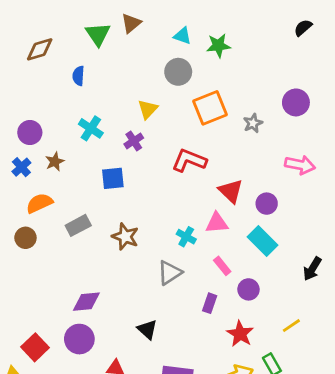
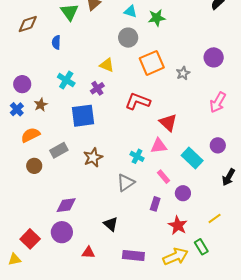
yellow triangle: (148, 109) -> (107, 65), turned -49
pink arrow: (300, 165) -> (218, 102), turned 110
blue square: (113, 178) -> (83, 116), size x1.4
purple circle: (267, 204) -> (218, 145), moved
brown star: (125, 237) -> (93, 157), turned 30
brown circle: (25, 238) -> (34, 166), moved

